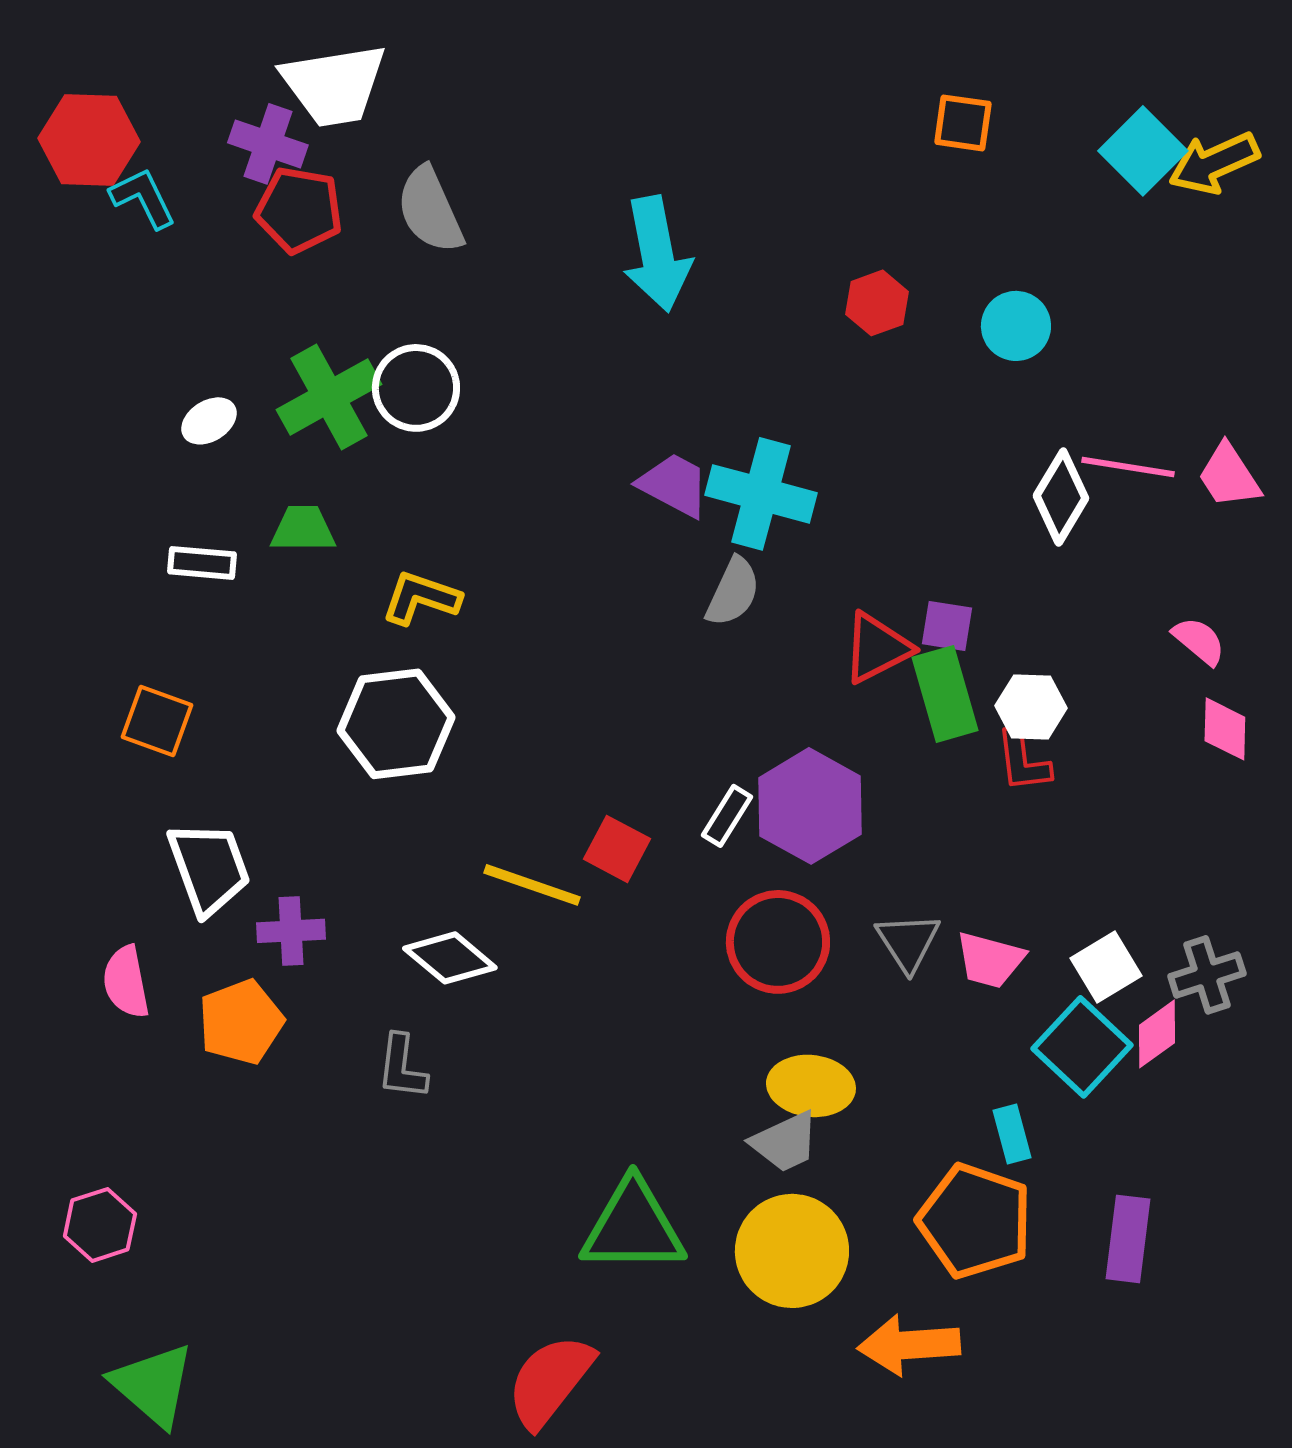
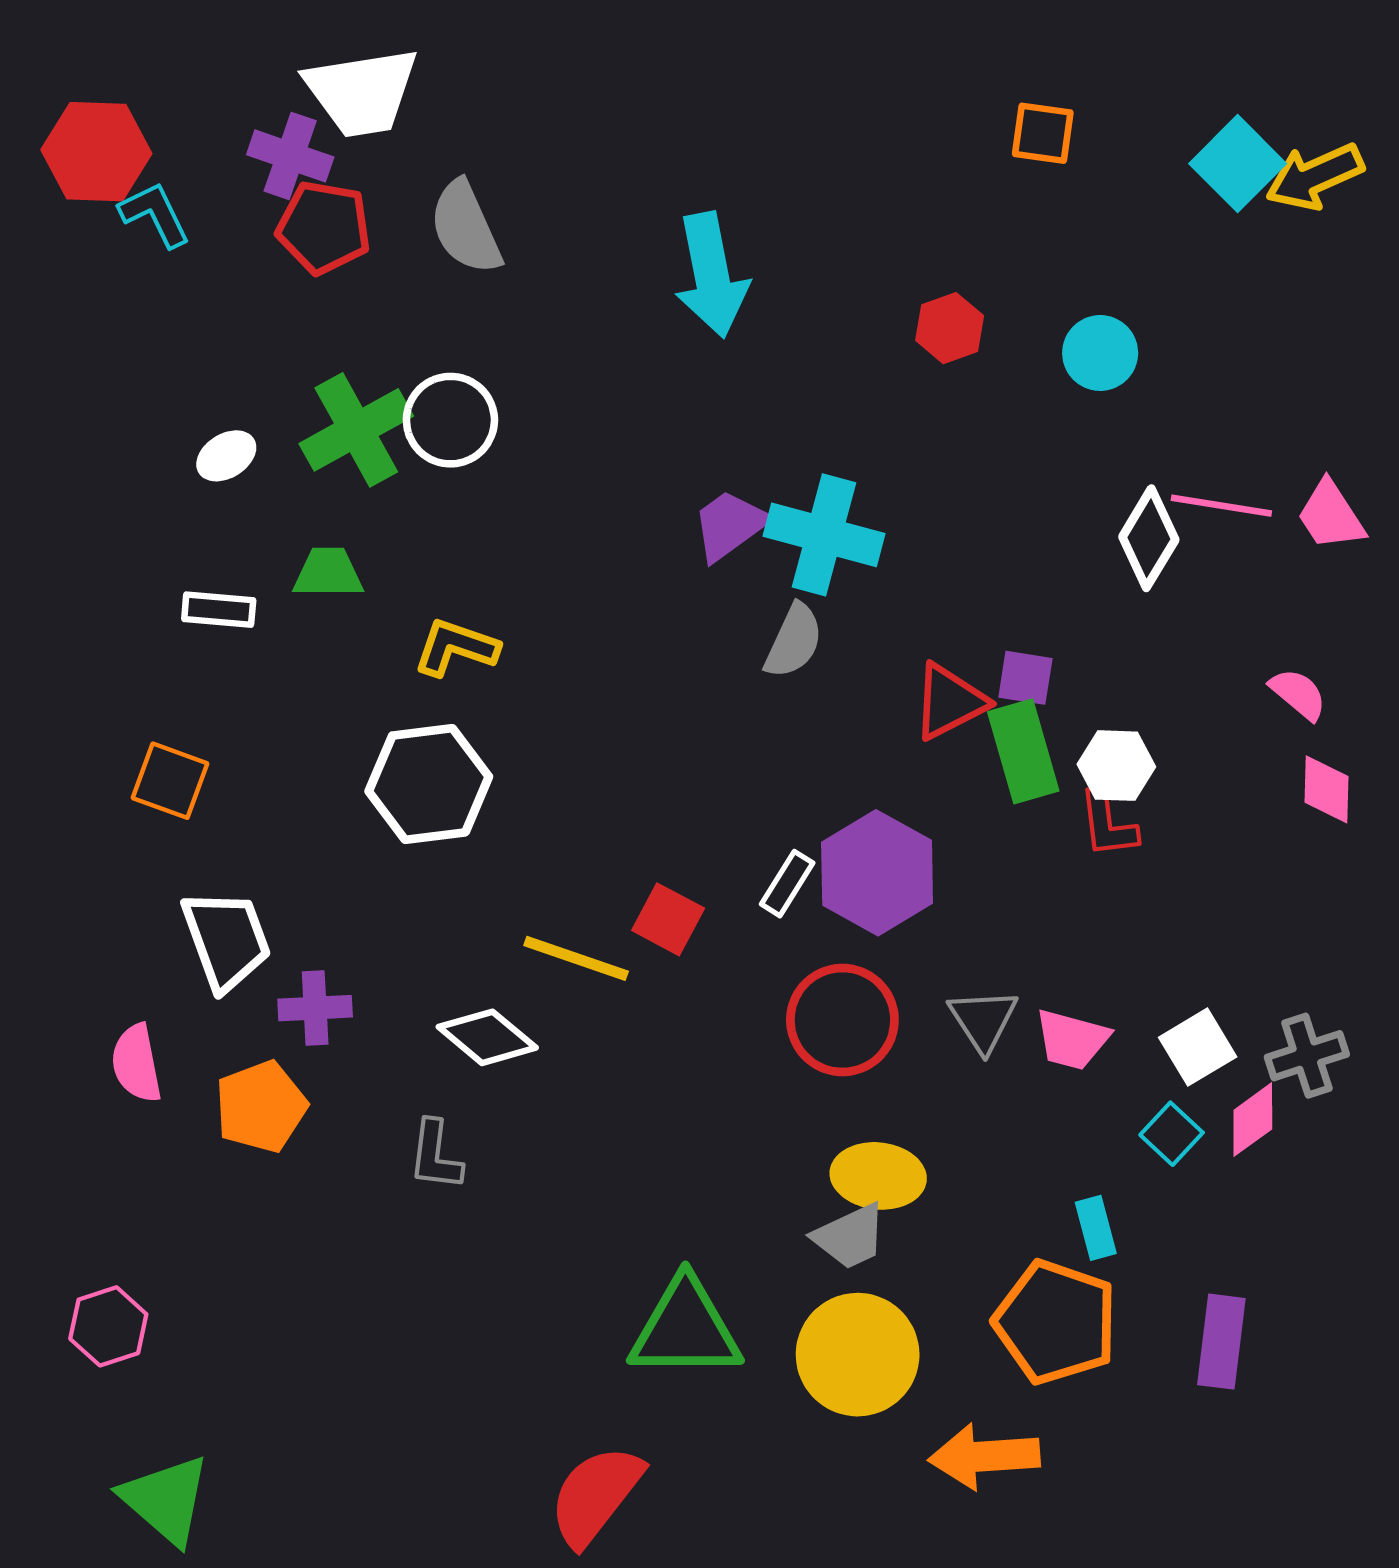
purple trapezoid: (674, 485) -> (730, 525), turned -64
cyan square: (1082, 1047) -> (1172, 1134), size x0.6

